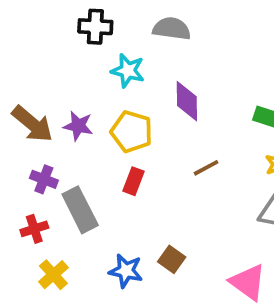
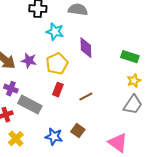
yellow pentagon: (132, 132) -> (57, 64), turned 30
brown line: (206, 168) -> (86, 97), moved
gray rectangle: (80, 210) -> (30, 105), turned -35

